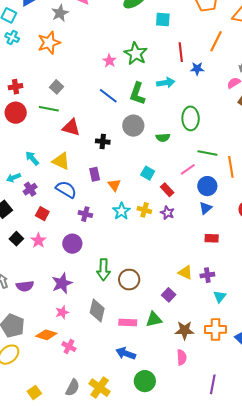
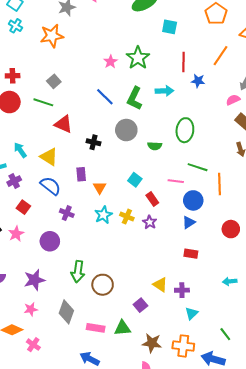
pink line: (188, 169) -> (176, 181), turned 35

